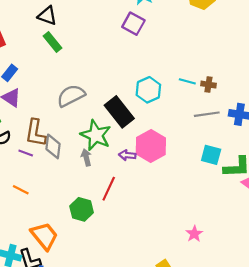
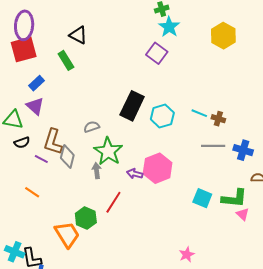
green rectangle: (53, 42) -> (66, 60), moved
gray semicircle: (71, 96) -> (92, 127), moved, size x0.6
black rectangle: (119, 112) -> (132, 106), moved, turned 56
cyan square: (211, 155) -> (202, 198), moved
orange trapezoid: (44, 236) -> (67, 234), moved

